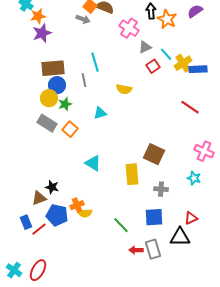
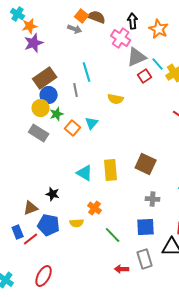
black arrow: (151, 11) -> (133, 21), moved
gray triangle: (145, 47) -> (137, 57), size x1.5
brown rectangle: (53, 68) -> (45, 78), turned -30
cyan triangle: (100, 113) -> (92, 123), turned -32
orange square: (70, 129) -> (73, 128), moved
yellow rectangle: (132, 174) -> (111, 170), moved
black star: (52, 187) -> (53, 194), moved
orange cross: (77, 205) -> (95, 208), moved, turned -32
red arrow: (136, 250) -> (122, 269), moved
red ellipse: (38, 270) -> (44, 276), moved

